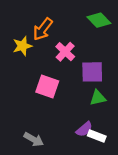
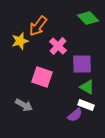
green triangle: (98, 98) -> (87, 87), turned 42
white rectangle: (97, 136) -> (86, 105), moved
gray arrow: (34, 139) -> (24, 105), moved

